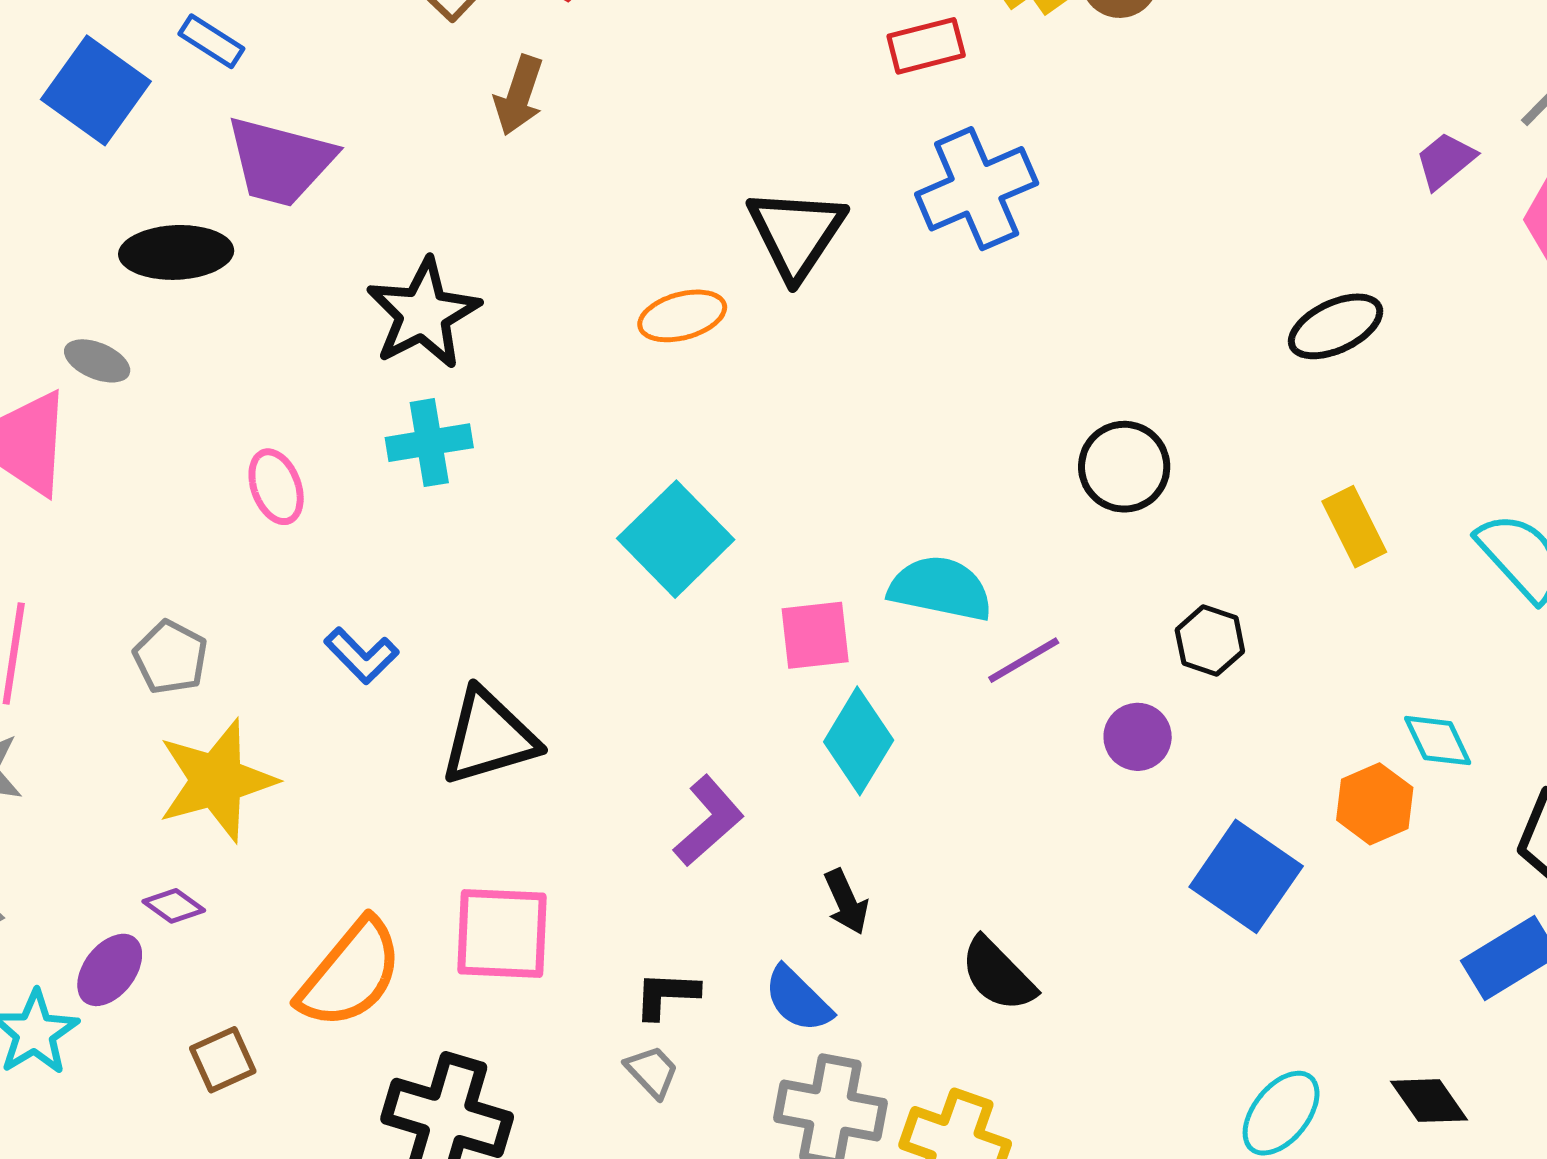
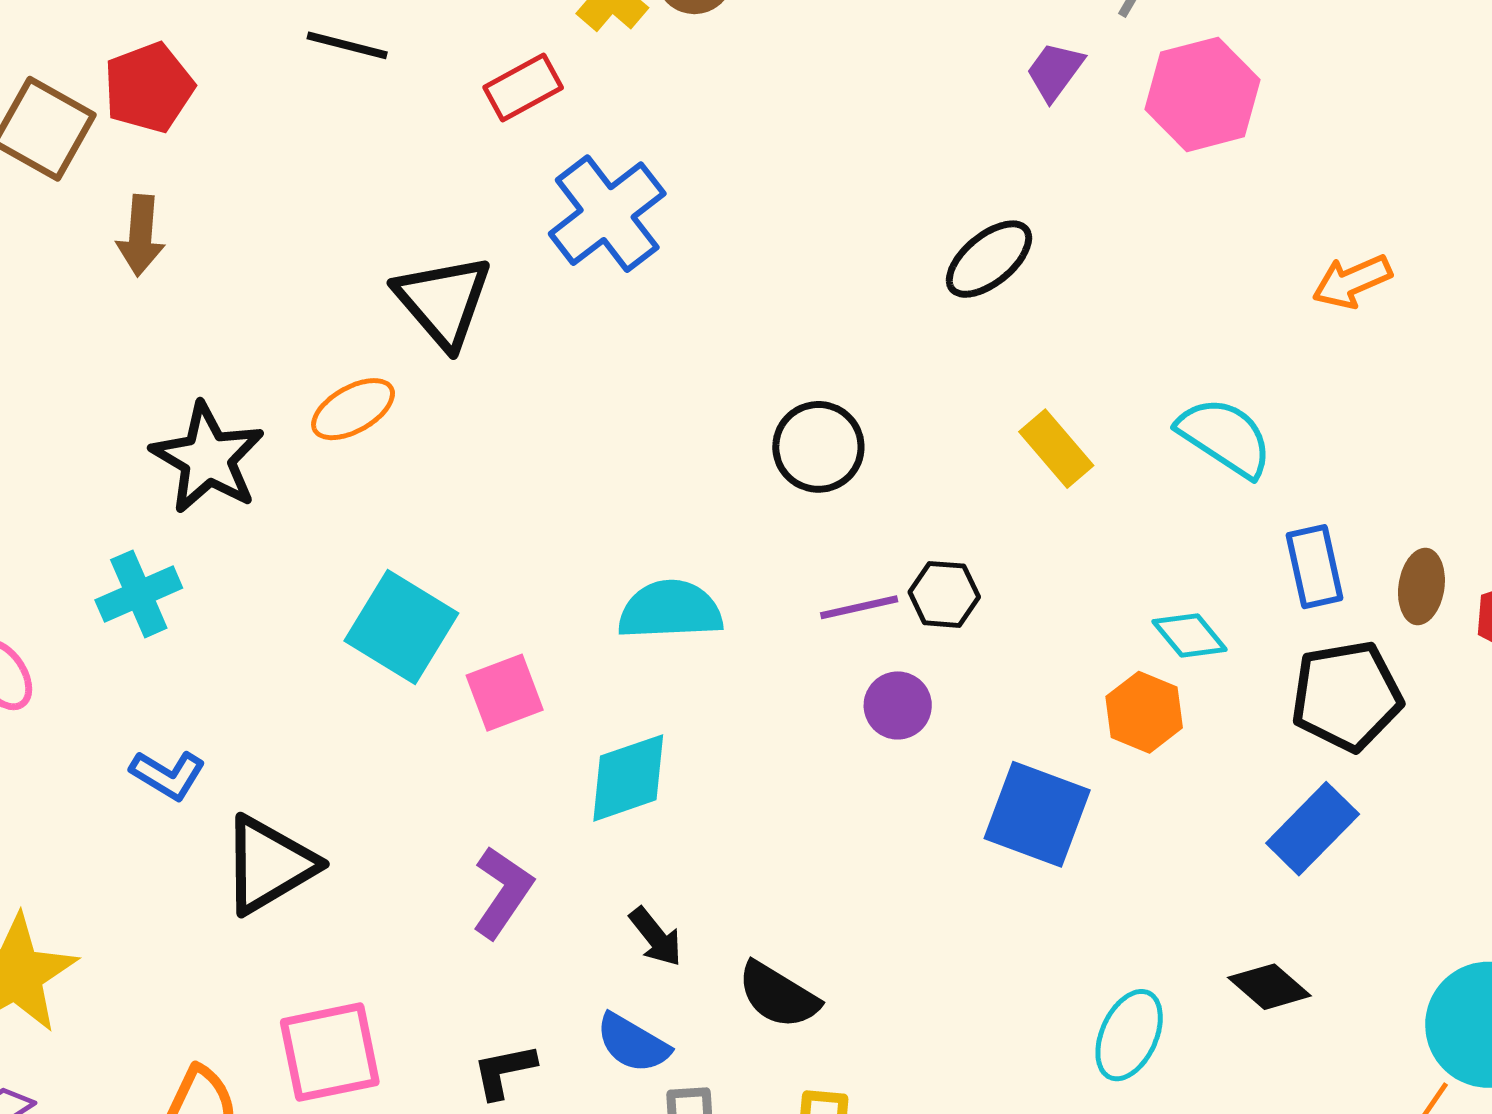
black star: (423, 314) -> (208, 458), moved
pink square: (815, 635) -> (505, 693), moved
blue L-shape: (361, 655) -> (168, 775), moved
purple line: (1024, 660) -> (859, 607), moved, turned 32
cyan diamond: (859, 741) -> (628, 778), turned 54
black semicircle: (998, 974) -> (778, 995), moved

